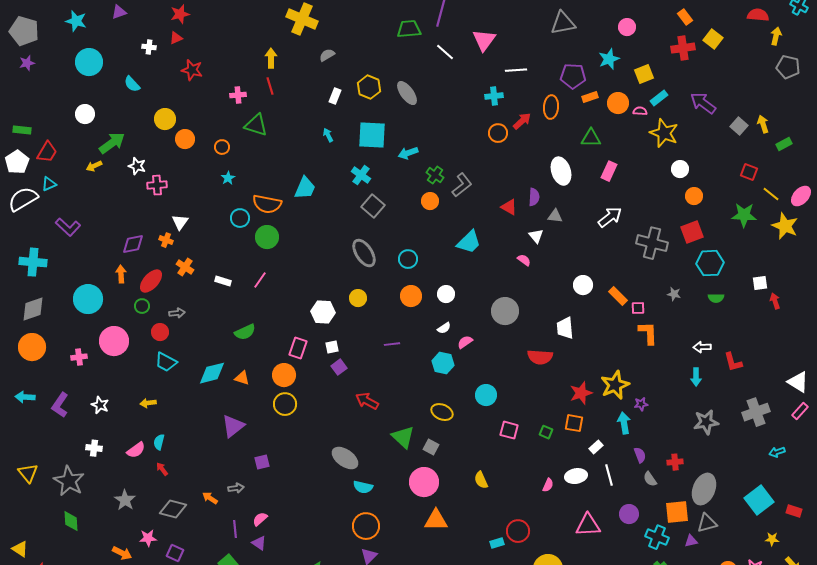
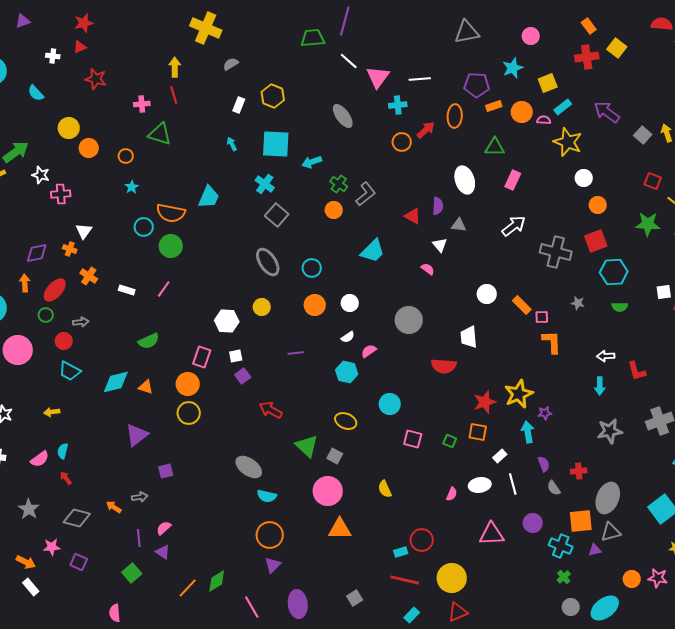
pink triangle: (484, 40) -> (378, 77), moved
gray ellipse: (407, 93) -> (343, 116), moved

